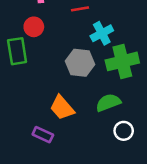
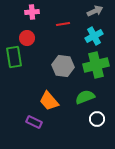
cyan cross: (102, 33) -> (94, 36), moved

